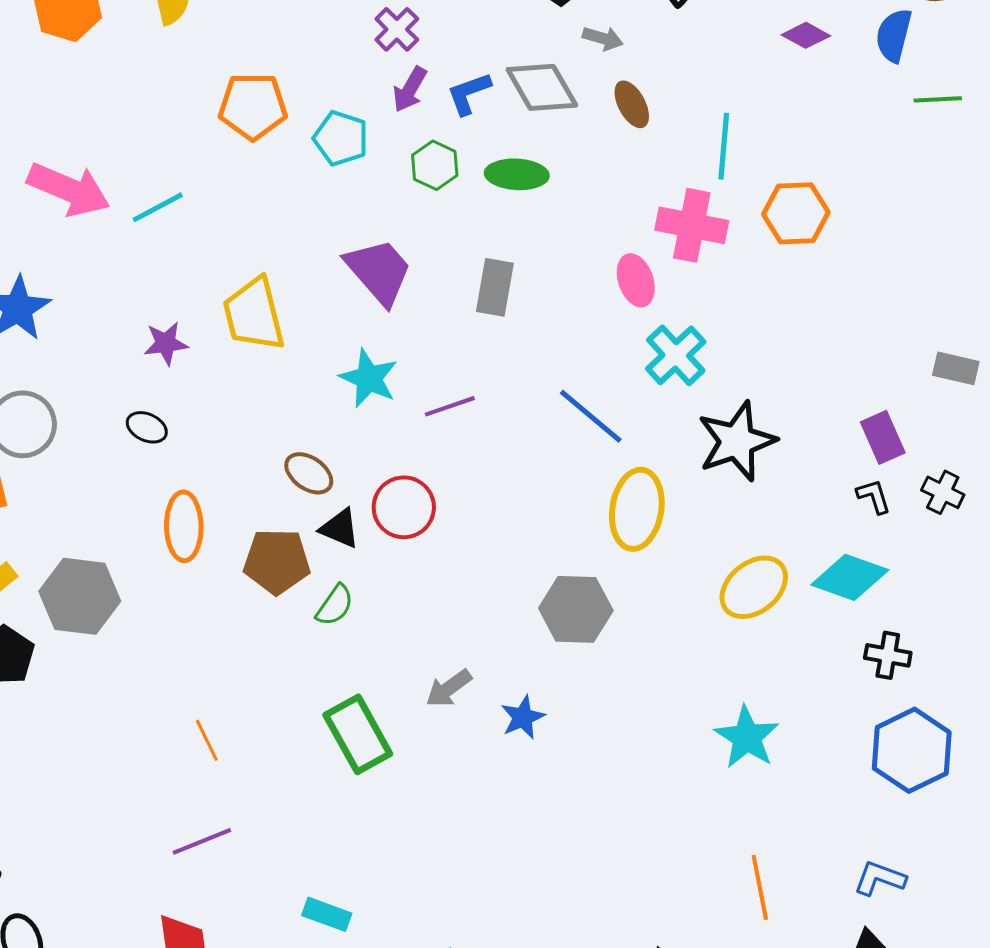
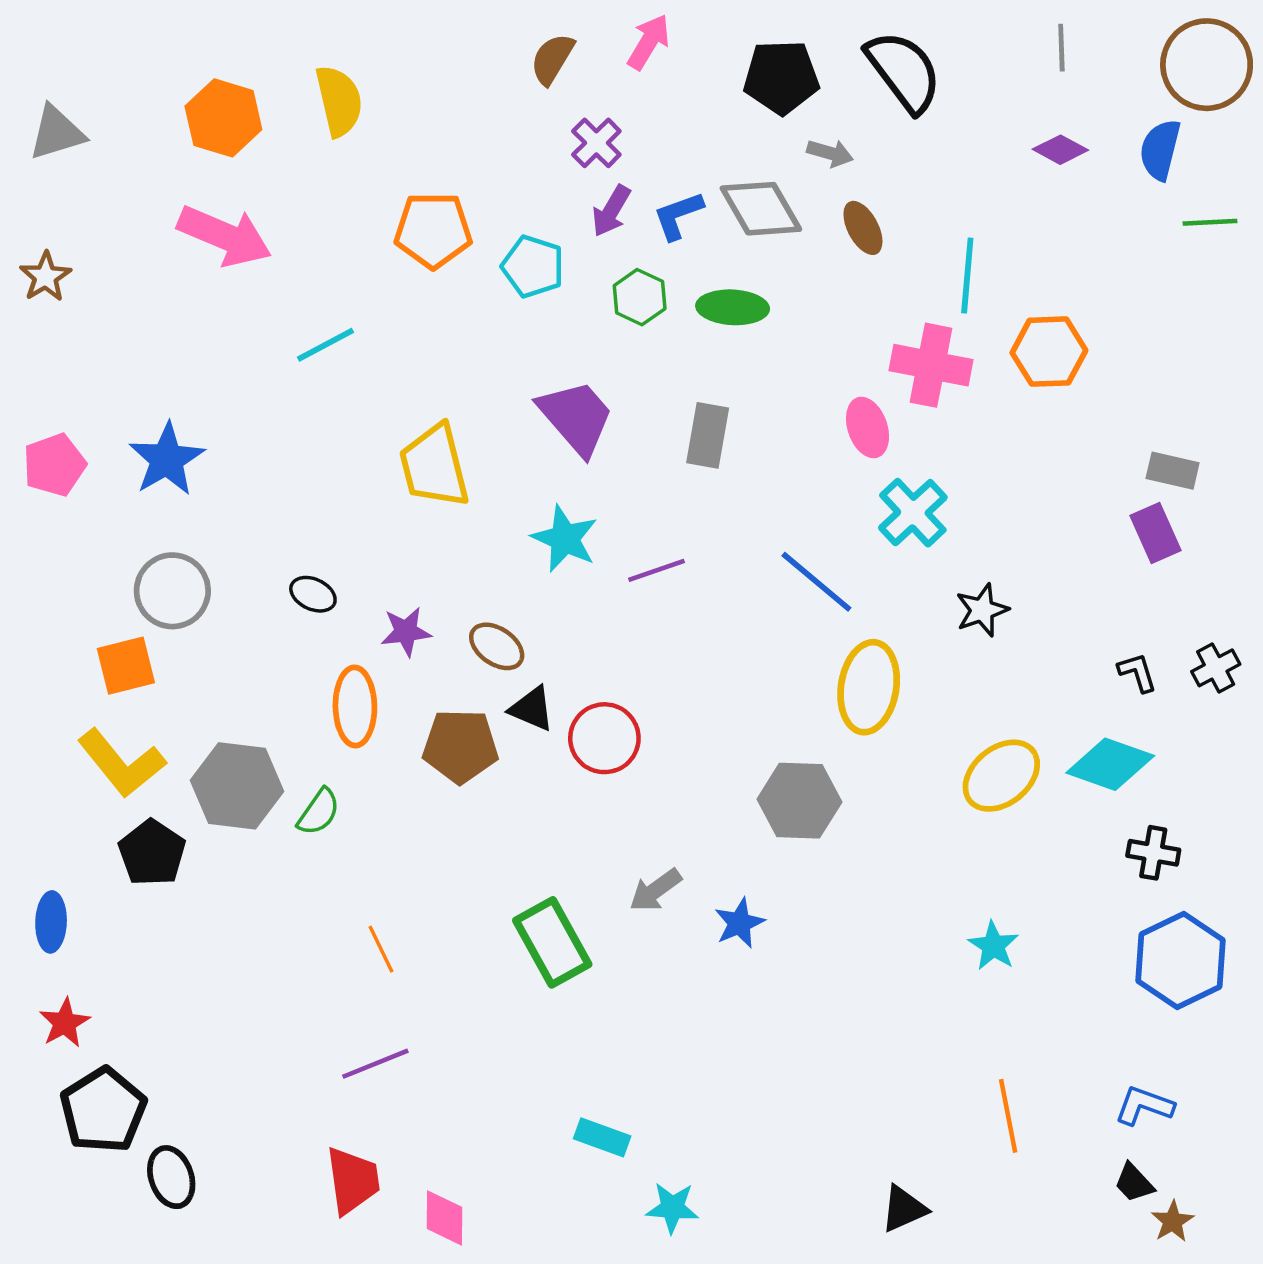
pink arrow: (69, 189) -> (225, 236), moved
purple star: (166, 343) -> (406, 632), moved
gray rectangle: (956, 368) -> (1173, 471), moved
purple rectangle: (883, 437) -> (1156, 533), moved
black star: (737, 441) -> (982, 610), size x0.6
black cross: (943, 492) -> (1216, 668), turned 36
red circle: (404, 507) -> (604, 738), moved
green semicircle: (335, 605) -> (319, 812), moved
cyan star: (747, 737) -> (993, 946), size x0.7
cyan rectangle: (327, 914) -> (602, 1137), moved

